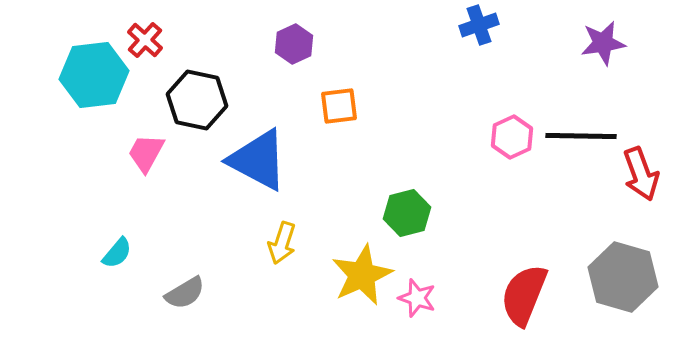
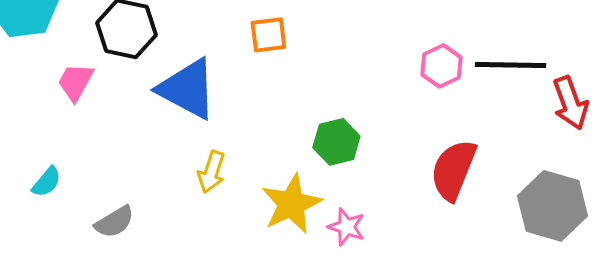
red semicircle: (524, 295) -> (453, 170), moved

